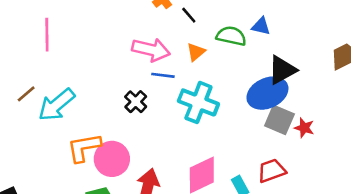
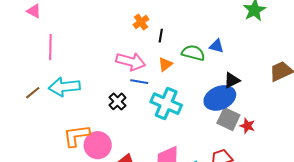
black line: (189, 15) -> (161, 36), turned 48
black triangle: (282, 70) -> (232, 80), size x0.7
cyan arrow: (57, 105) -> (64, 87), moved, turned 32

